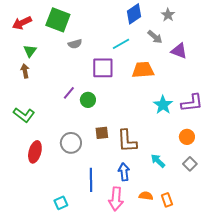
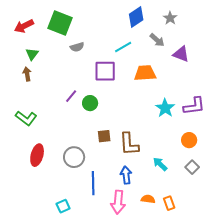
gray circle: (71, 143) -> (74, 157), moved

